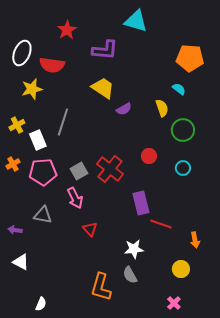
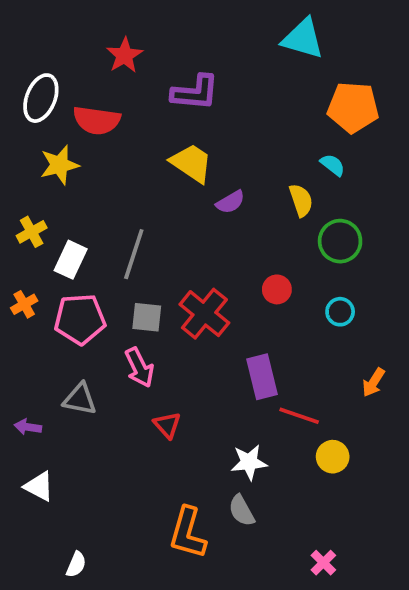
cyan triangle: (136, 21) -> (303, 39), moved
gray line: (63, 122) -> (134, 254), moved
white rectangle: (38, 140) -> (71, 260), turned 48
gray square: (79, 171) -> (147, 317), turned 36
orange arrow: (195, 240) -> (374, 382), moved, turned 42
yellow circle: (181, 269) -> (333, 457), moved

